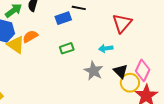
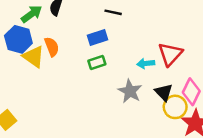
blue rectangle: (63, 18) -> (97, 38), moved
red triangle: (122, 23) -> (170, 54), moved
orange semicircle: (30, 36) -> (52, 47), turned 98

